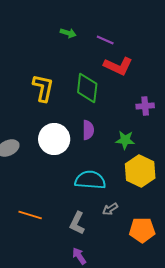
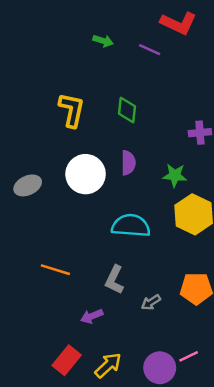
red L-shape: (118, 66) -> (179, 23), moved
green diamond: (87, 88) -> (127, 110), size x0.7
gray arrow: (110, 209) -> (151, 302), moved
purple arrow: (79, 256) -> (92, 316), moved, turned -78

